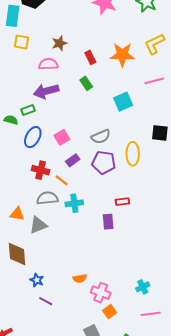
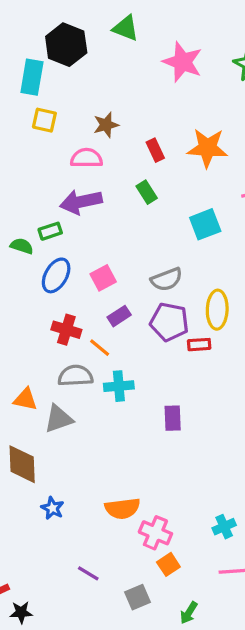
red rectangle: (122, 202) -> (199, 345), moved
orange semicircle: (80, 278) -> (122, 508), size x1.5
purple line: (46, 301) -> (88, 573), moved

